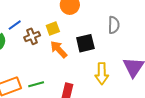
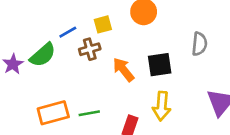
yellow square: (53, 29) -> (103, 24), moved
yellow arrow: (102, 74) -> (162, 106), moved

